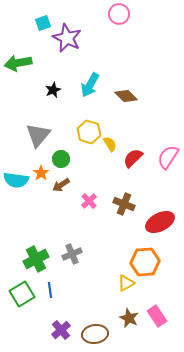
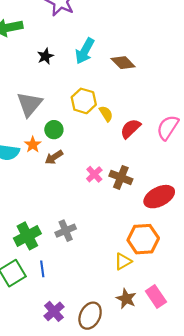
pink cross: (89, 201) -> (94, 174), moved
brown ellipse: (95, 334) -> (90, 316), turned -55

